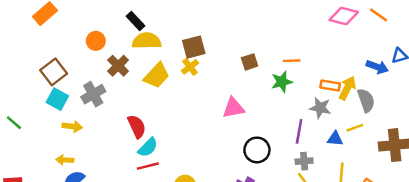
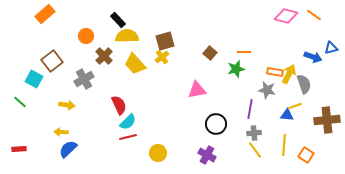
brown square: (250, 62) -> (210, 53), turned -32
yellow trapezoid: (157, 76) -> (135, 64), turned 95
cyan square: (57, 99) -> (34, 79), moved
blue triangle: (335, 139) -> (287, 115), moved

